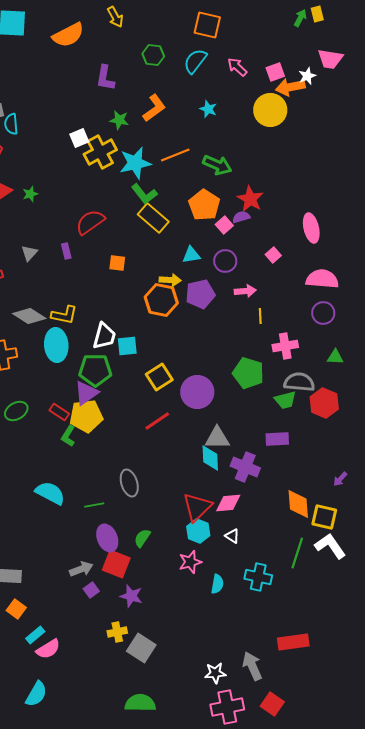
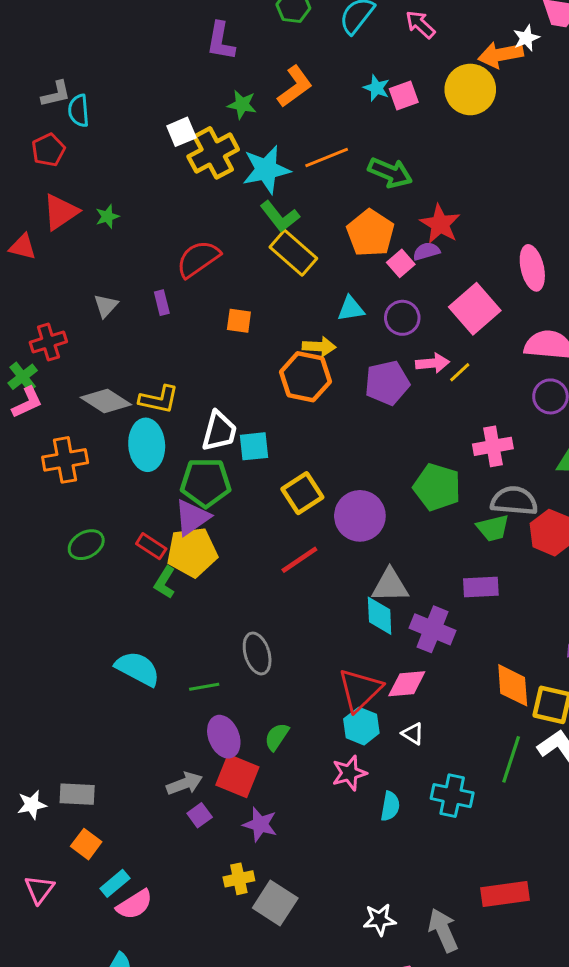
pink square: (275, 72) -> (404, 95), moved
pink square: (273, 255) -> (475, 309), size x2.0
purple pentagon: (200, 294) -> (387, 383), moved
yellow line: (260, 316) -> (460, 372), moved, turned 49
white star: (215, 673) -> (380, 920), moved

